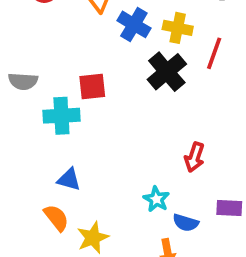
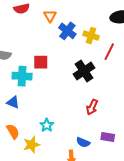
black cross: (167, 72) -> (84, 71), moved
blue triangle: (69, 179) -> (13, 102), moved
cyan star: (156, 199) -> (47, 125), moved

